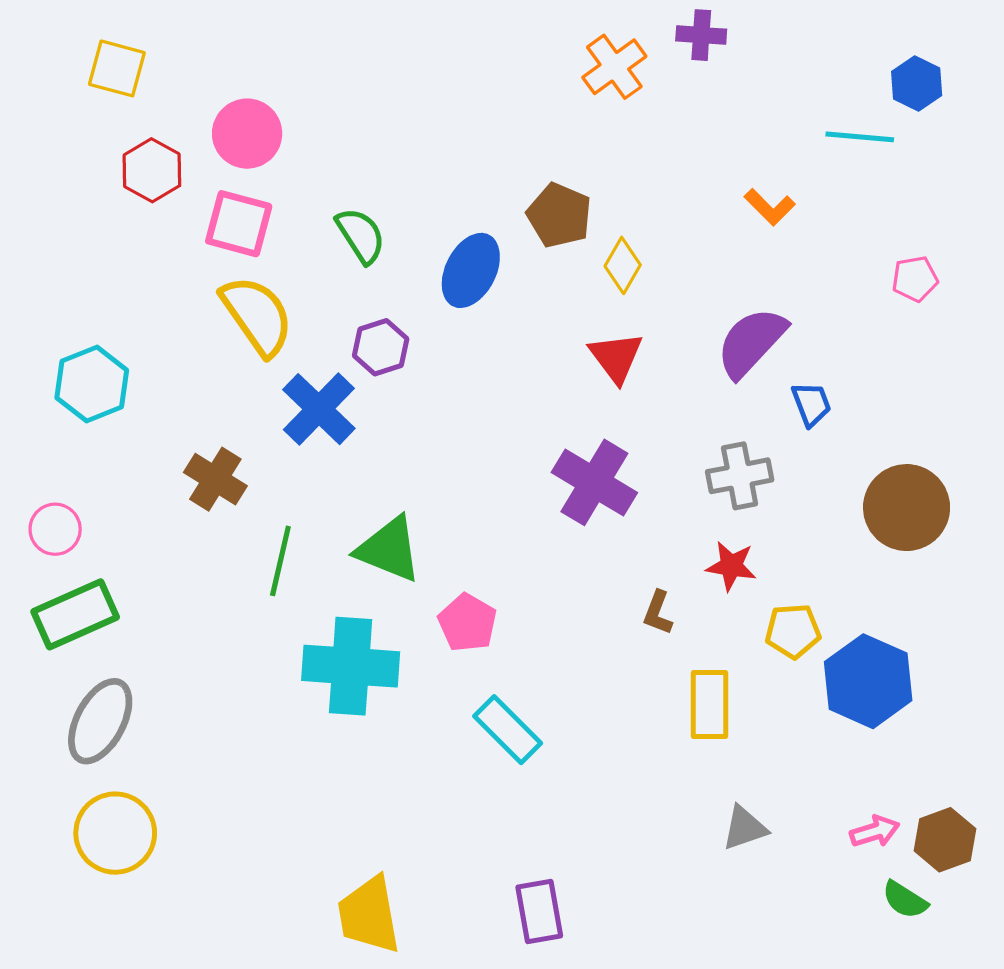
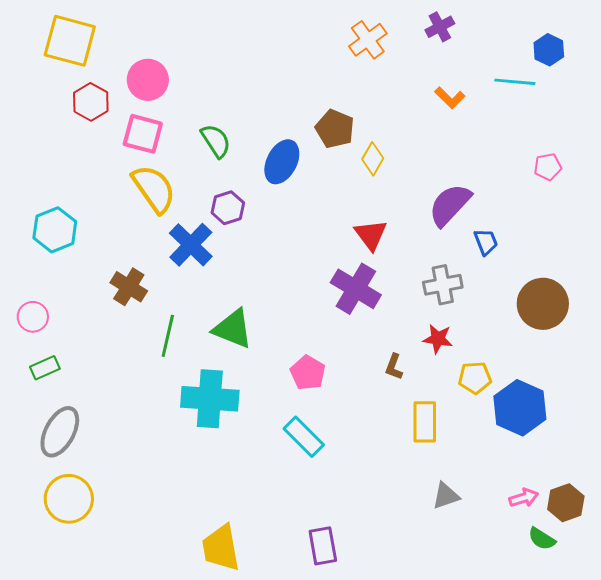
purple cross: (701, 35) -> (440, 27), moved, turned -32
yellow square: (117, 68) -> (70, 41), size x1.5
orange L-shape: (770, 207) -> (450, 98), moved
red triangle: (616, 357) -> (371, 235), moved
green rectangle: (75, 614) -> (45, 368), size x0.6
pink pentagon: (467, 623) -> (308, 373), moved

